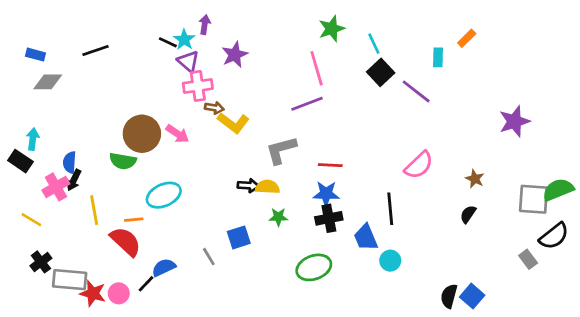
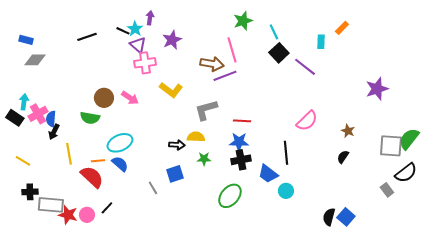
black line: (96, 50) -> (87, 37), moved
brown arrow: (214, 108) -> (212, 64), moved, size x1.6
brown circle: (142, 134) -> (104, 98), size x0.7
black arrow: (248, 186) -> (177, 145), moved
pink cross: (56, 187) -> (38, 114), moved
green semicircle: (558, 190) -> (409, 139), turned -30
blue trapezoid: (366, 237) -> (268, 174), turned -30
black cross: (41, 262) -> (30, 192), turned 35
blue semicircle: (164, 267) -> (120, 164), moved, turned 66
green ellipse: (314, 267) -> (230, 196), turned -30

